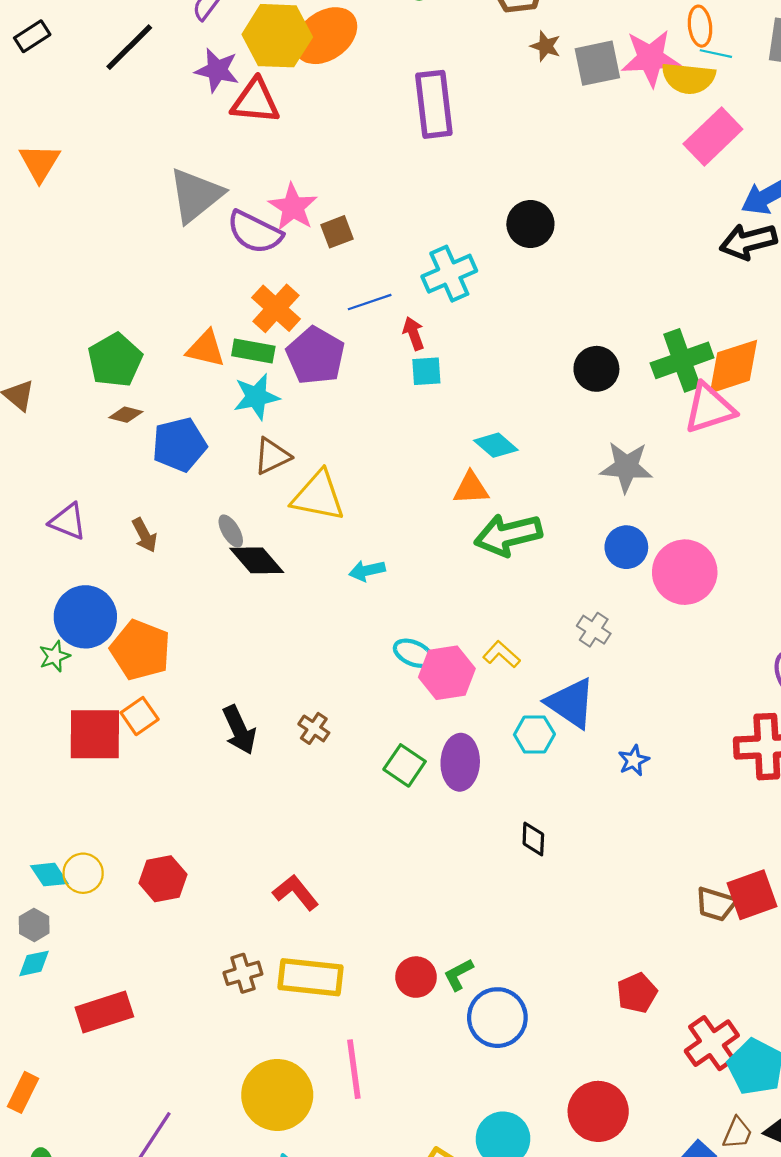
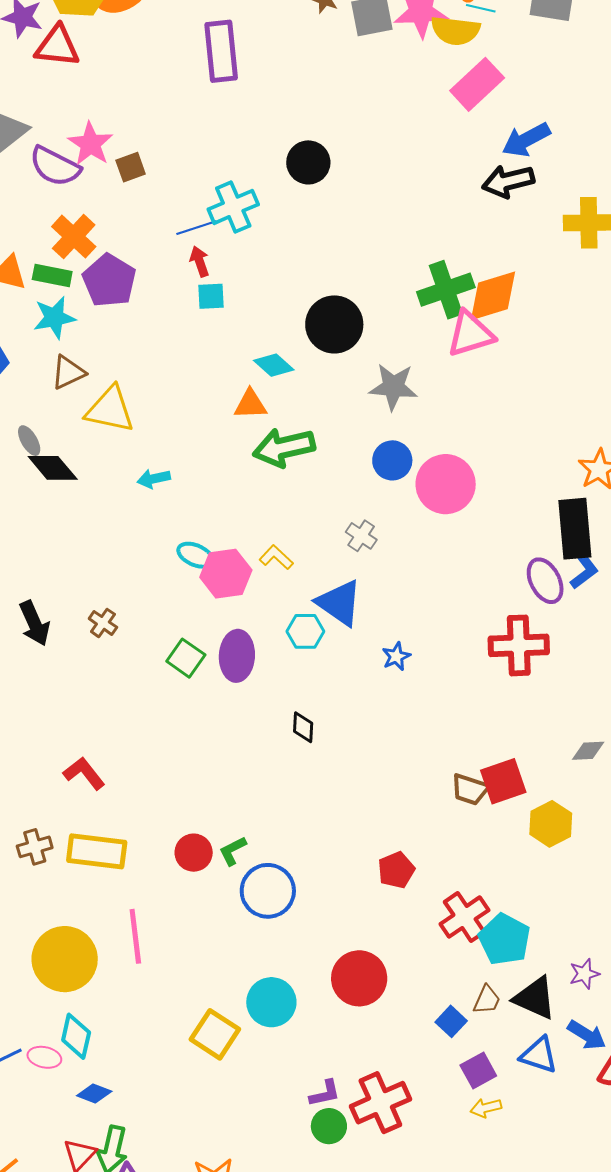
blue line: (370, 302) -> (196, 228), moved
black circle: (596, 369) -> (334, 324), moved, size x1.4

